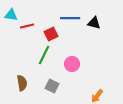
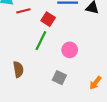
red square: (51, 34) -> (48, 19), turned -32
gray square: (52, 86) -> (59, 78), moved

